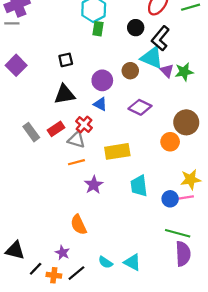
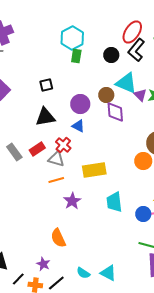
black L-shape: (160, 38) -> (136, 50), moved
purple diamond: (140, 107) -> (115, 112), moved, turned 60

